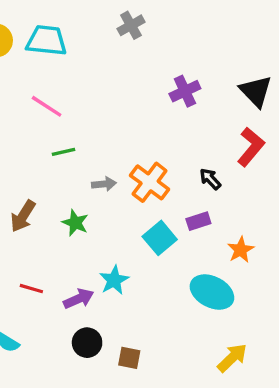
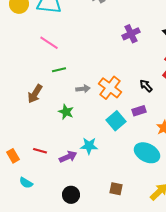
brown arrow: (23, 216) -> (35, 94), moved
cyan star: (114, 280) -> (89, 146), turned 30
black circle: (87, 343) -> (71, 195), moved
brown square: (129, 358) -> (116, 189), moved

